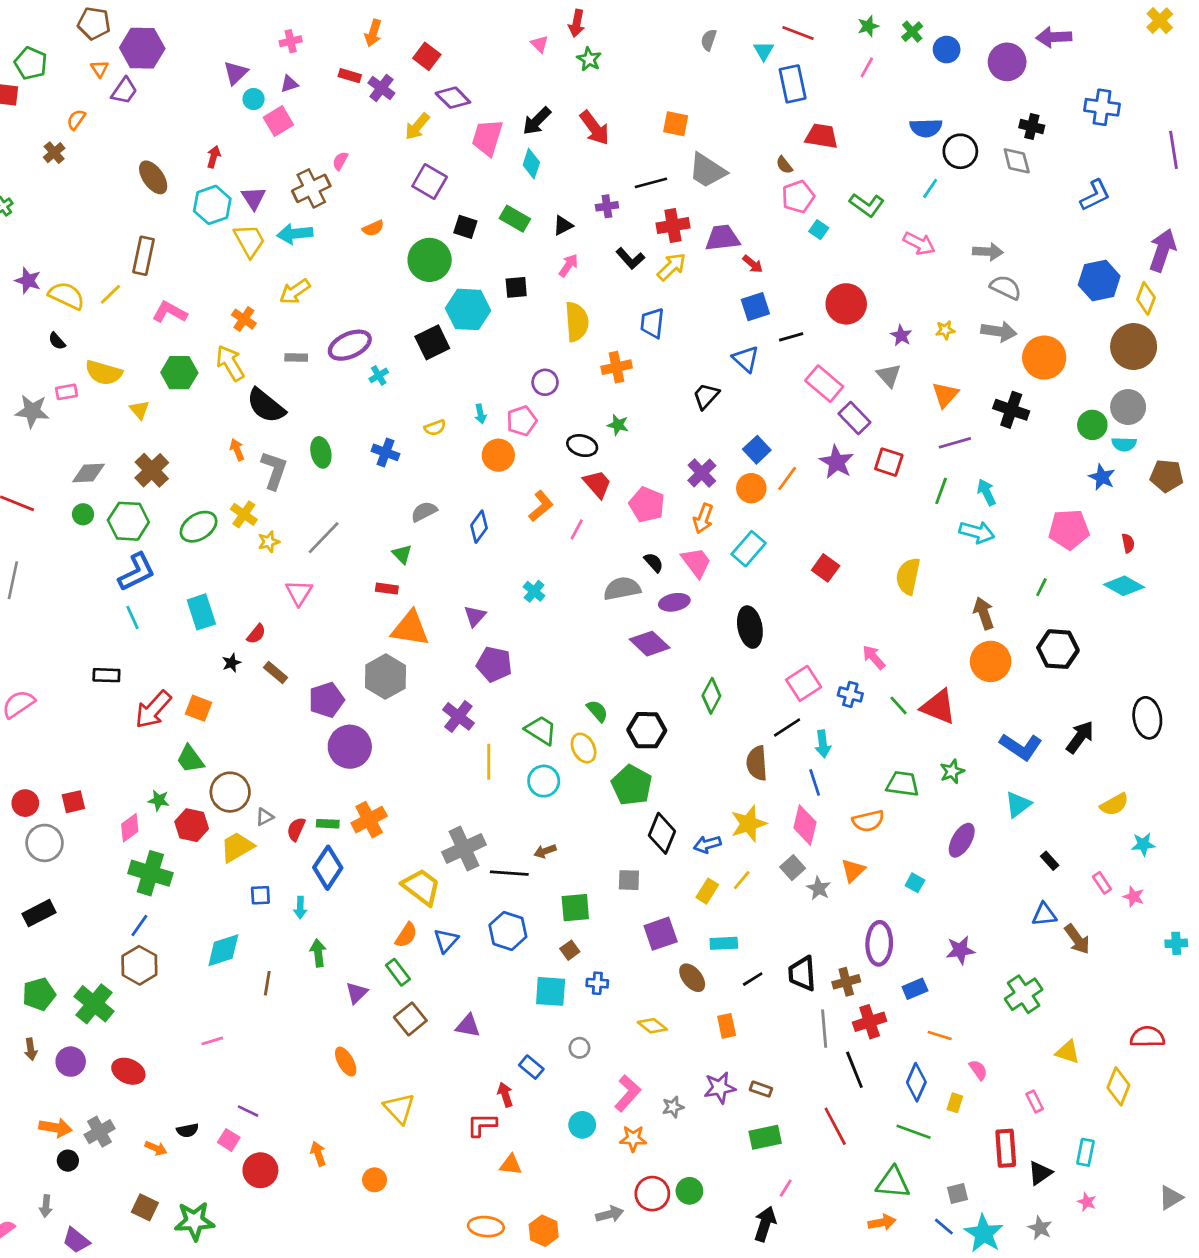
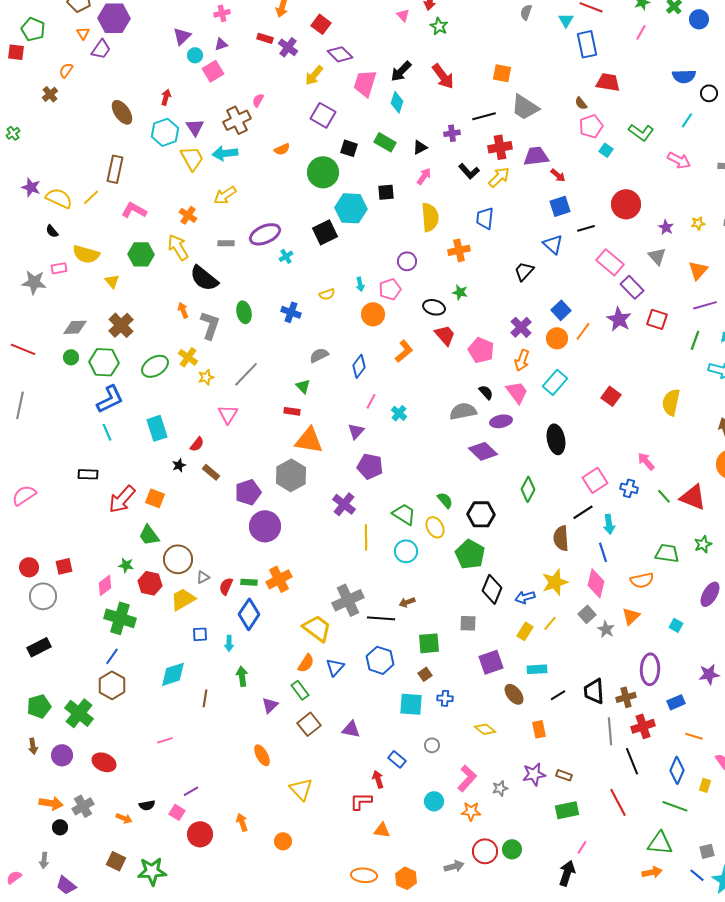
black circle: (960, 151) -> (709, 93), size x0.7
pink line: (577, 529) -> (371, 401), moved
purple line: (248, 1111) -> (191, 791), turned -56

